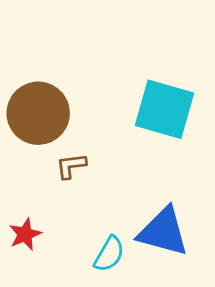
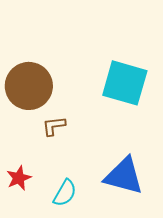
cyan semicircle: (109, 254) -> (65, 193), moved

